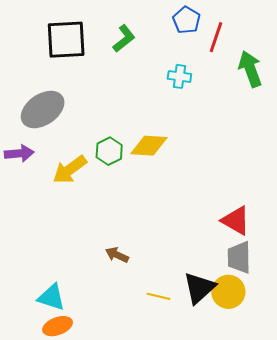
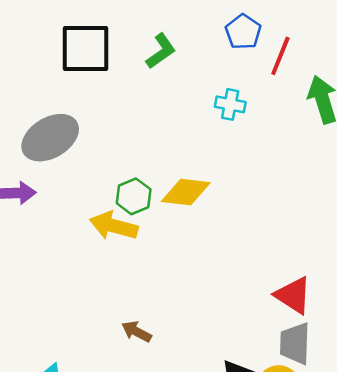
yellow arrow: (70, 170) -> (114, 226), moved, turned 48

